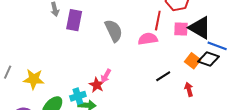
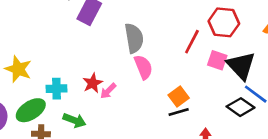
pink semicircle: (148, 39) -> (143, 67), moved, turned 60
orange square: (193, 61) -> (179, 96), moved
red star: (97, 85) -> (93, 83), moved
cyan cross: (78, 96) -> (57, 89), moved

